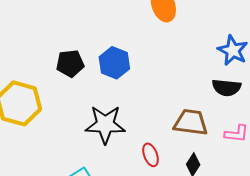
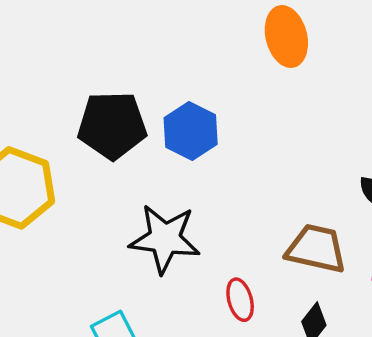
black pentagon: (70, 63) -> (112, 125), size x1.4

